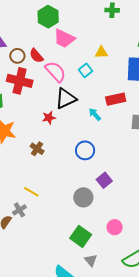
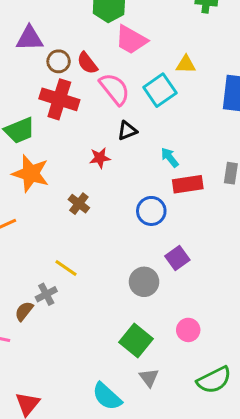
cyan square: (85, 70) -> (160, 90), size x1.5
black triangle: (66, 99) -> (127, 131), size x0.6
red rectangle: (116, 99) -> (188, 184), moved

